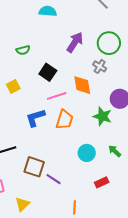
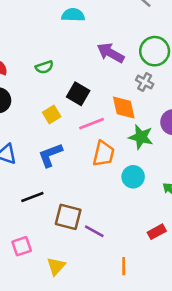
purple arrow: (75, 42) -> (111, 53), turned -90
yellow square: (13, 86) -> (52, 115), moved
green star: (102, 116) -> (141, 137), moved
blue L-shape: (35, 118) -> (50, 155), moved
cyan circle: (87, 153) -> (133, 177), moved

